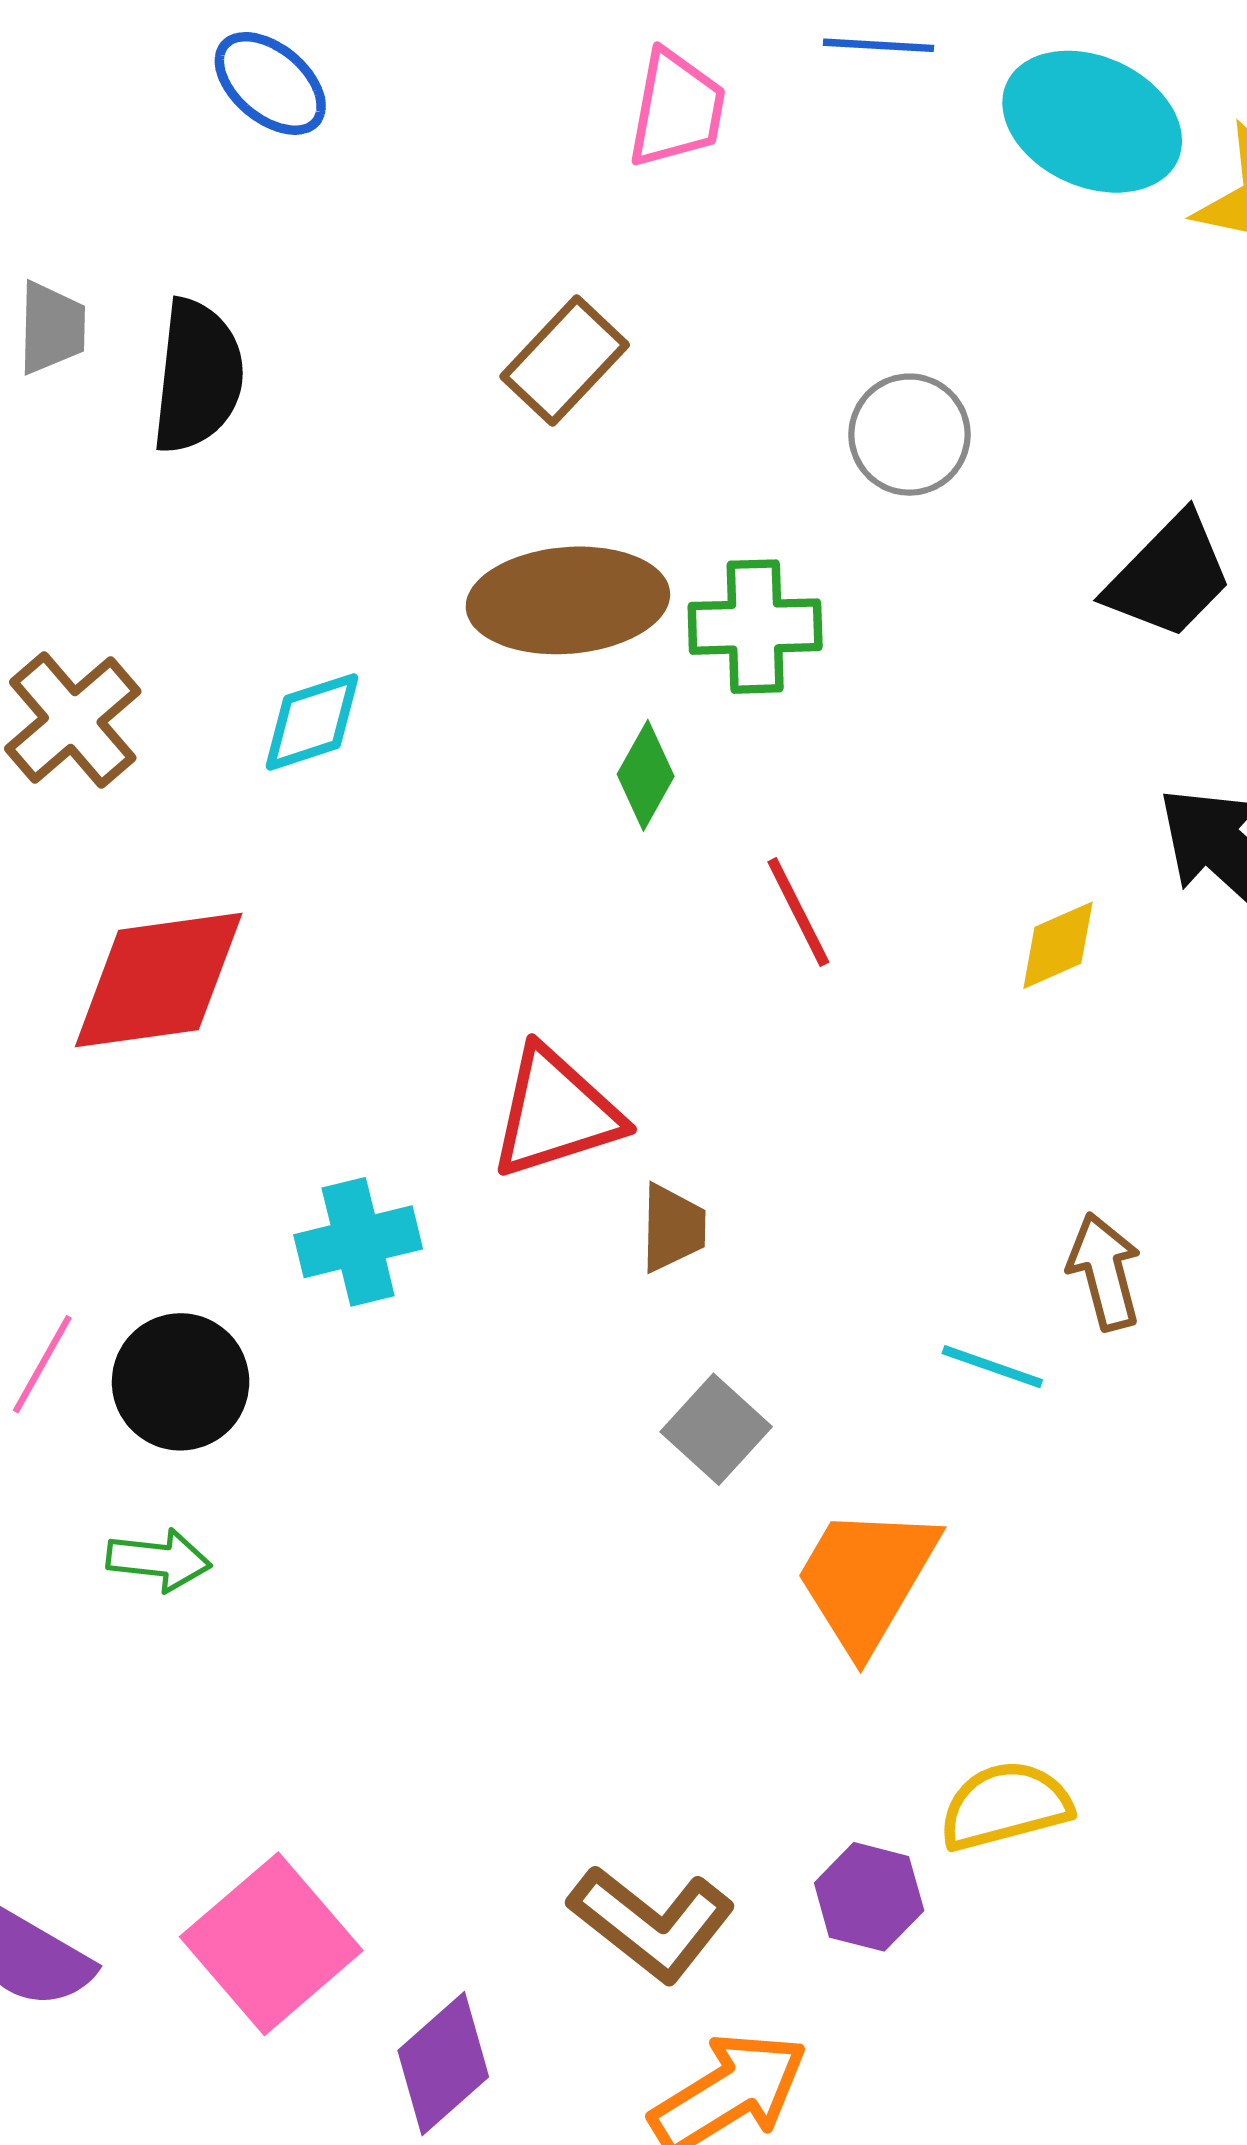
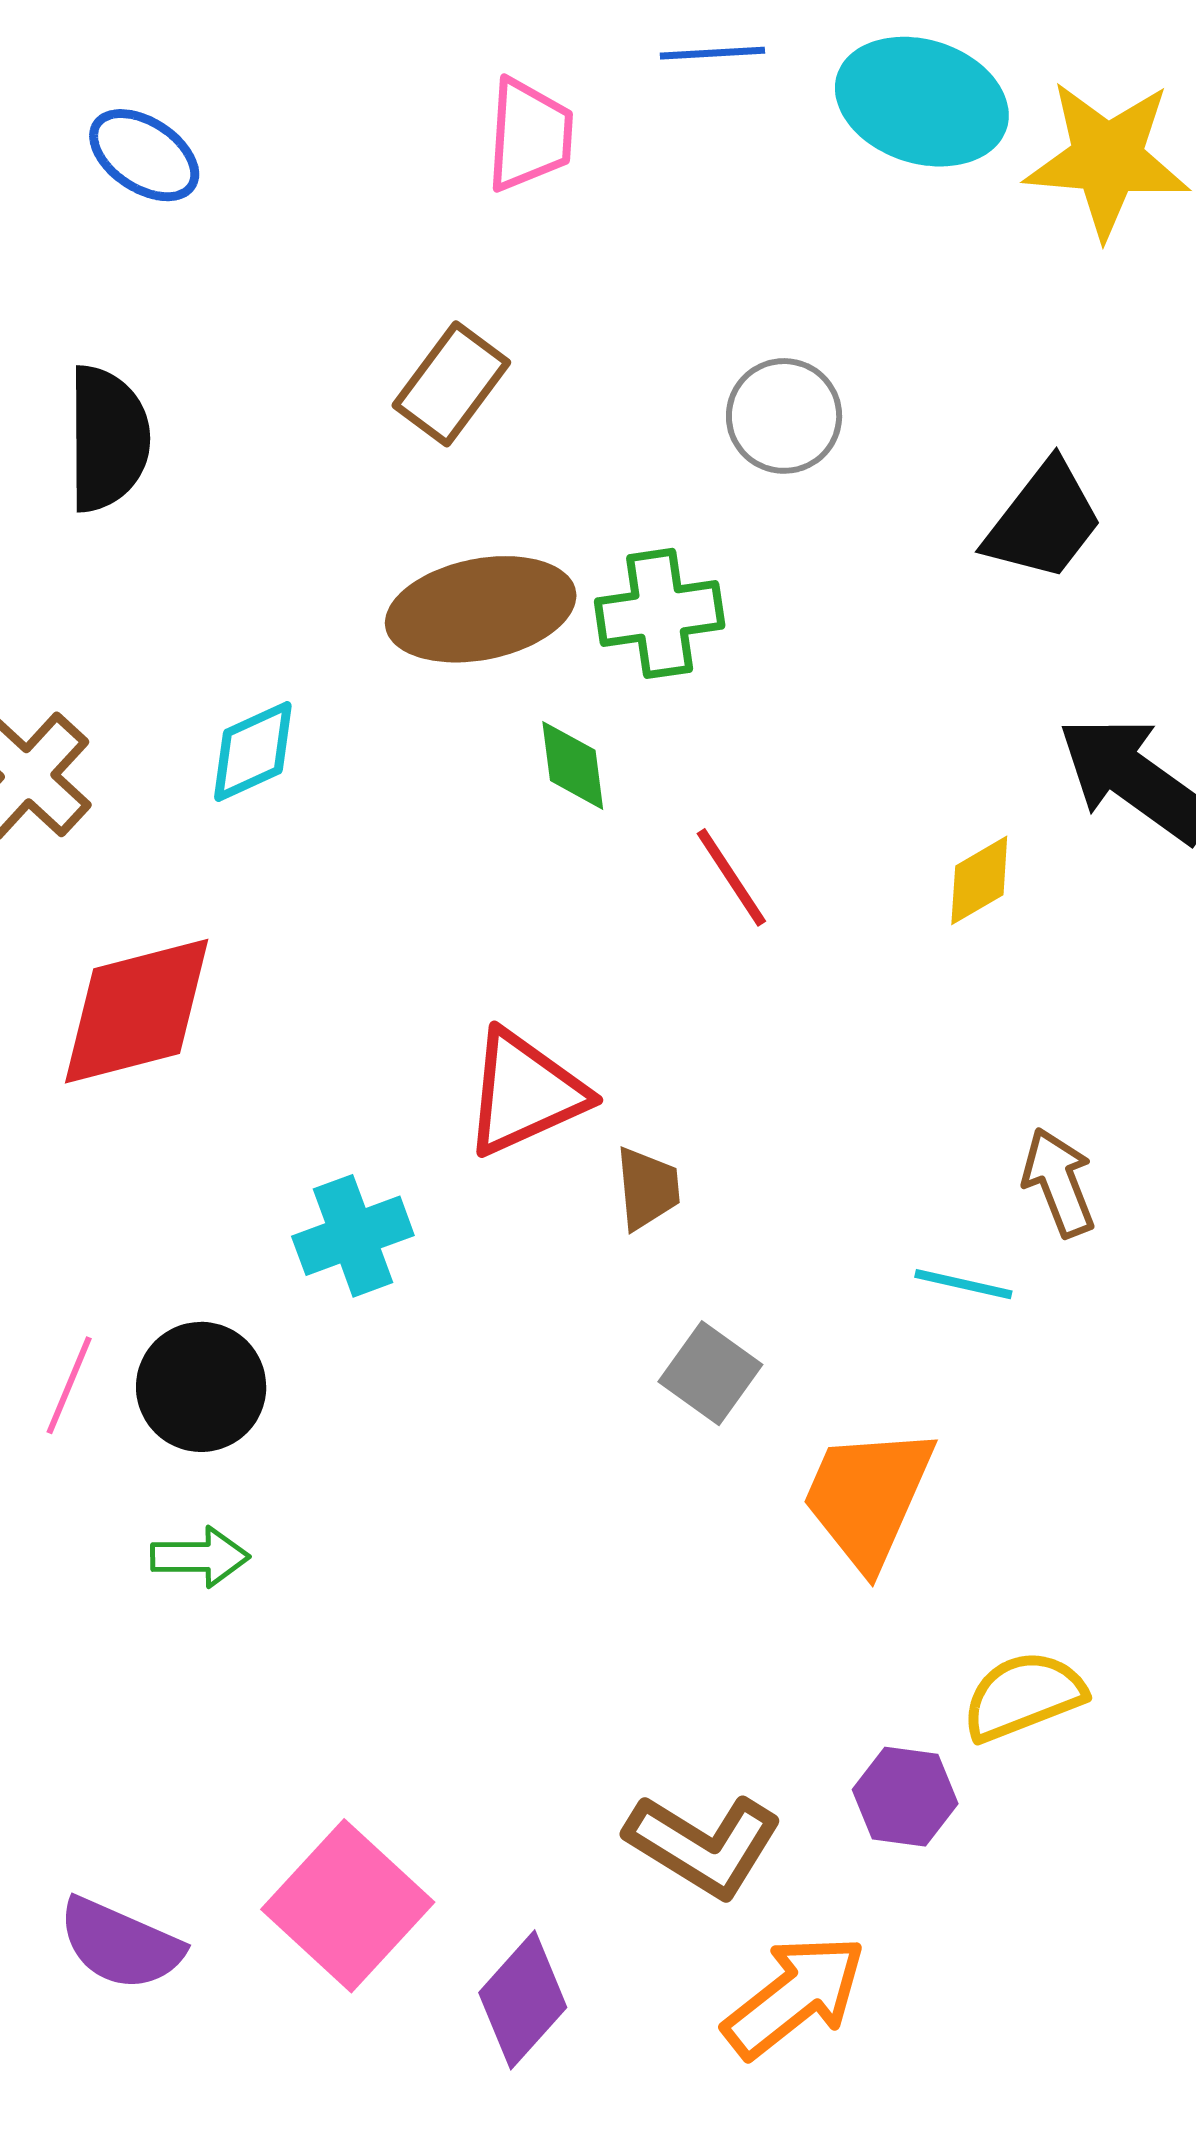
green diamond: (646, 775) -> (573, 765), turned -30

